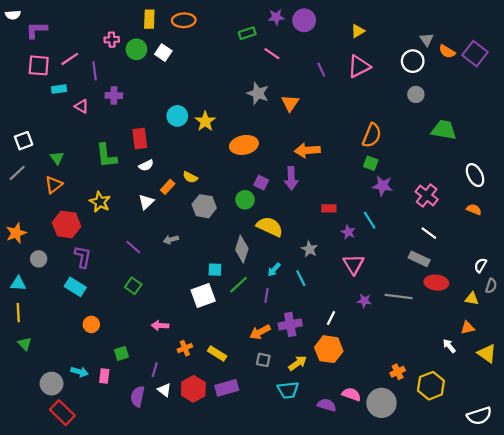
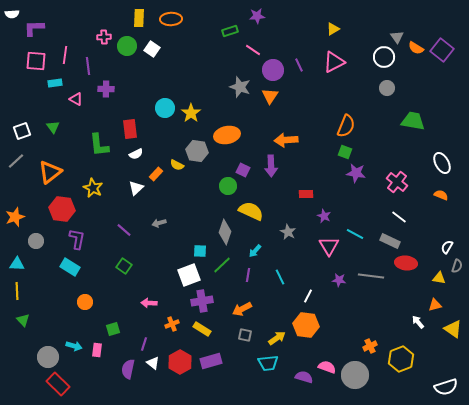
purple circle: (304, 20) -> (273, 70), moved
pink line: (70, 59) -> (65, 55), turned -48
green triangle: (57, 158) -> (53, 127), moved
orange triangle: (54, 185) -> (50, 172), size x1.4
gray hexagon: (204, 206) -> (197, 151), moved
cyan line: (370, 220) -> (355, 234), moved, turned -30
cyan line: (301, 278) -> (280, 277), moved
purple cross: (290, 324) -> (202, 301), moved

